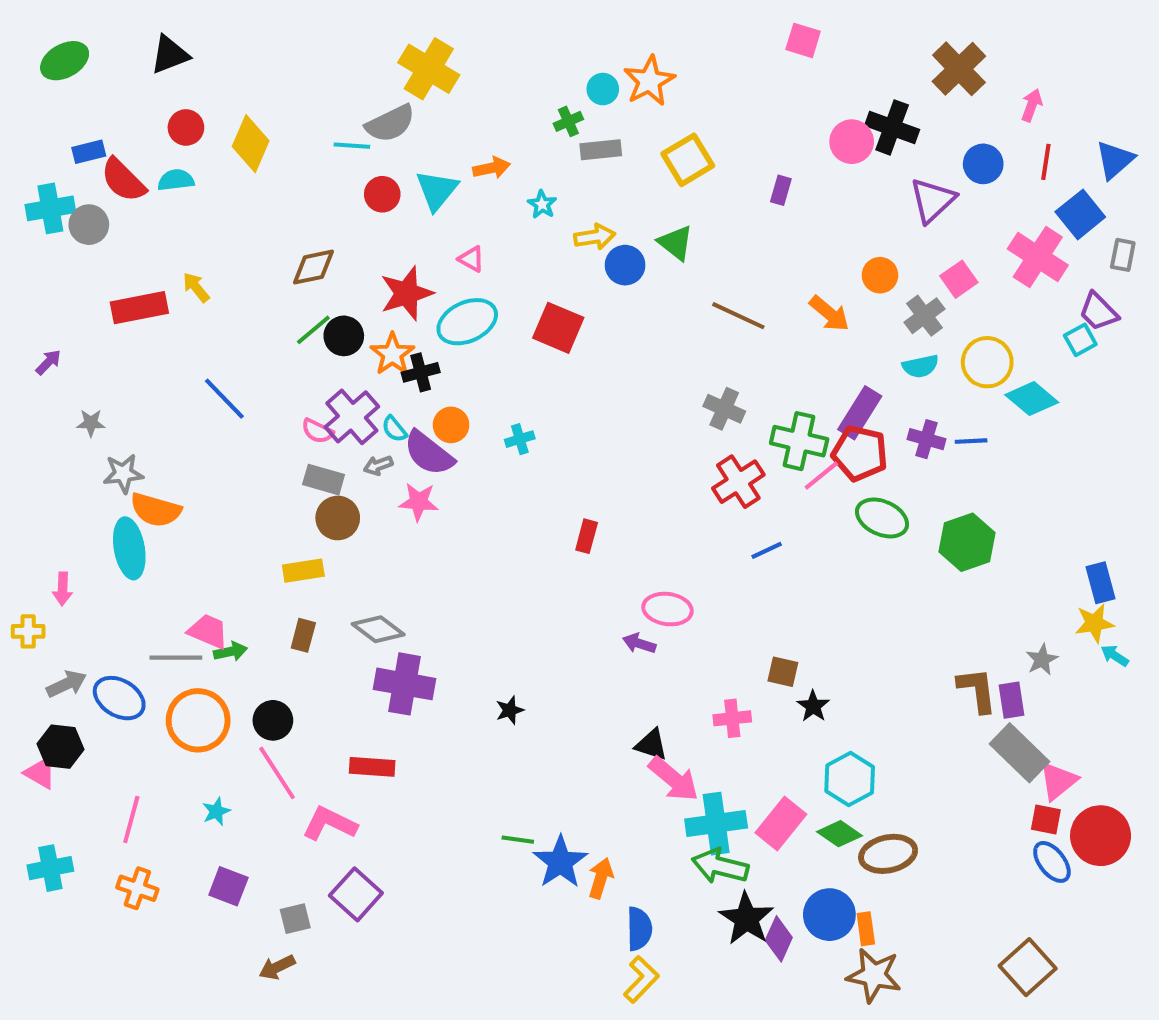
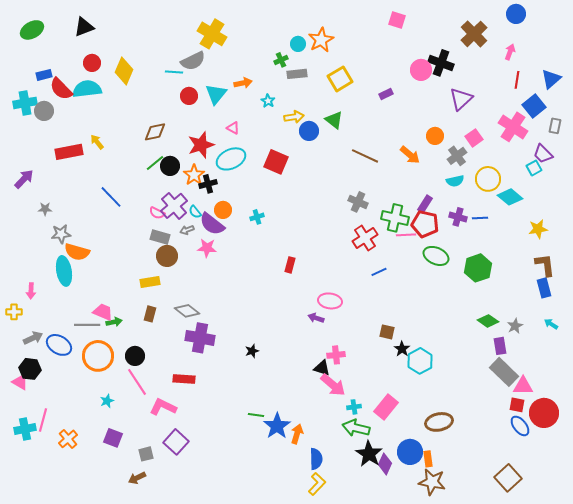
blue circle: (983, 164) -> (516, 14), moved
cyan semicircle: (176, 180) -> (87, 89), size x1.6
purple rectangle: (781, 190) -> (386, 94), turned 48
purple arrow: (48, 362) -> (24, 179), size x1.5
purple rectangle: (860, 413) -> (425, 204), size x0.7
pink line: (821, 476) -> (406, 235), turned 36
yellow star: (1094, 623) -> (538, 229), moved
brown L-shape: (977, 690) -> (545, 265), moved
pink cross: (732, 718) -> (336, 355), moved
cyan hexagon: (850, 779) -> (420, 361), moved
pink triangle: (1058, 781) -> (523, 386), turned 40
pink line: (131, 819) -> (43, 420), moved
cyan cross: (716, 824) -> (354, 407), size x0.5
green diamond: (840, 834) -> (488, 321), moved
orange cross: (137, 888) -> (68, 439), turned 30

